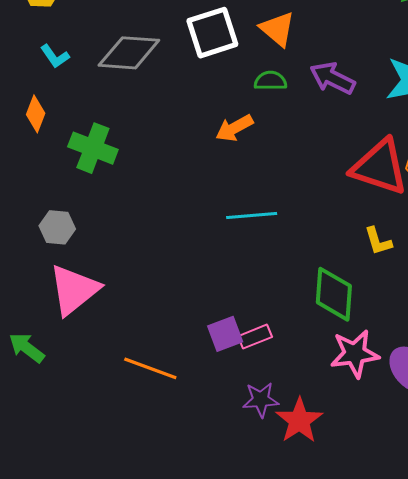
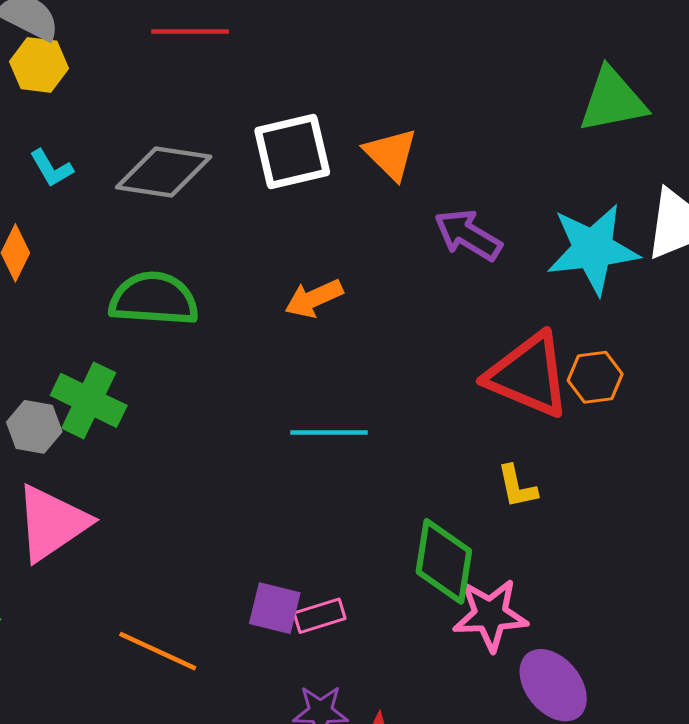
green semicircle: (270, 81) -> (154, 299), moved, size x1.8
green cross: (93, 148) -> (89, 400), moved
purple square: (225, 334) -> (275, 608), turned 30
pink star: (355, 354) -> (490, 615), moved

